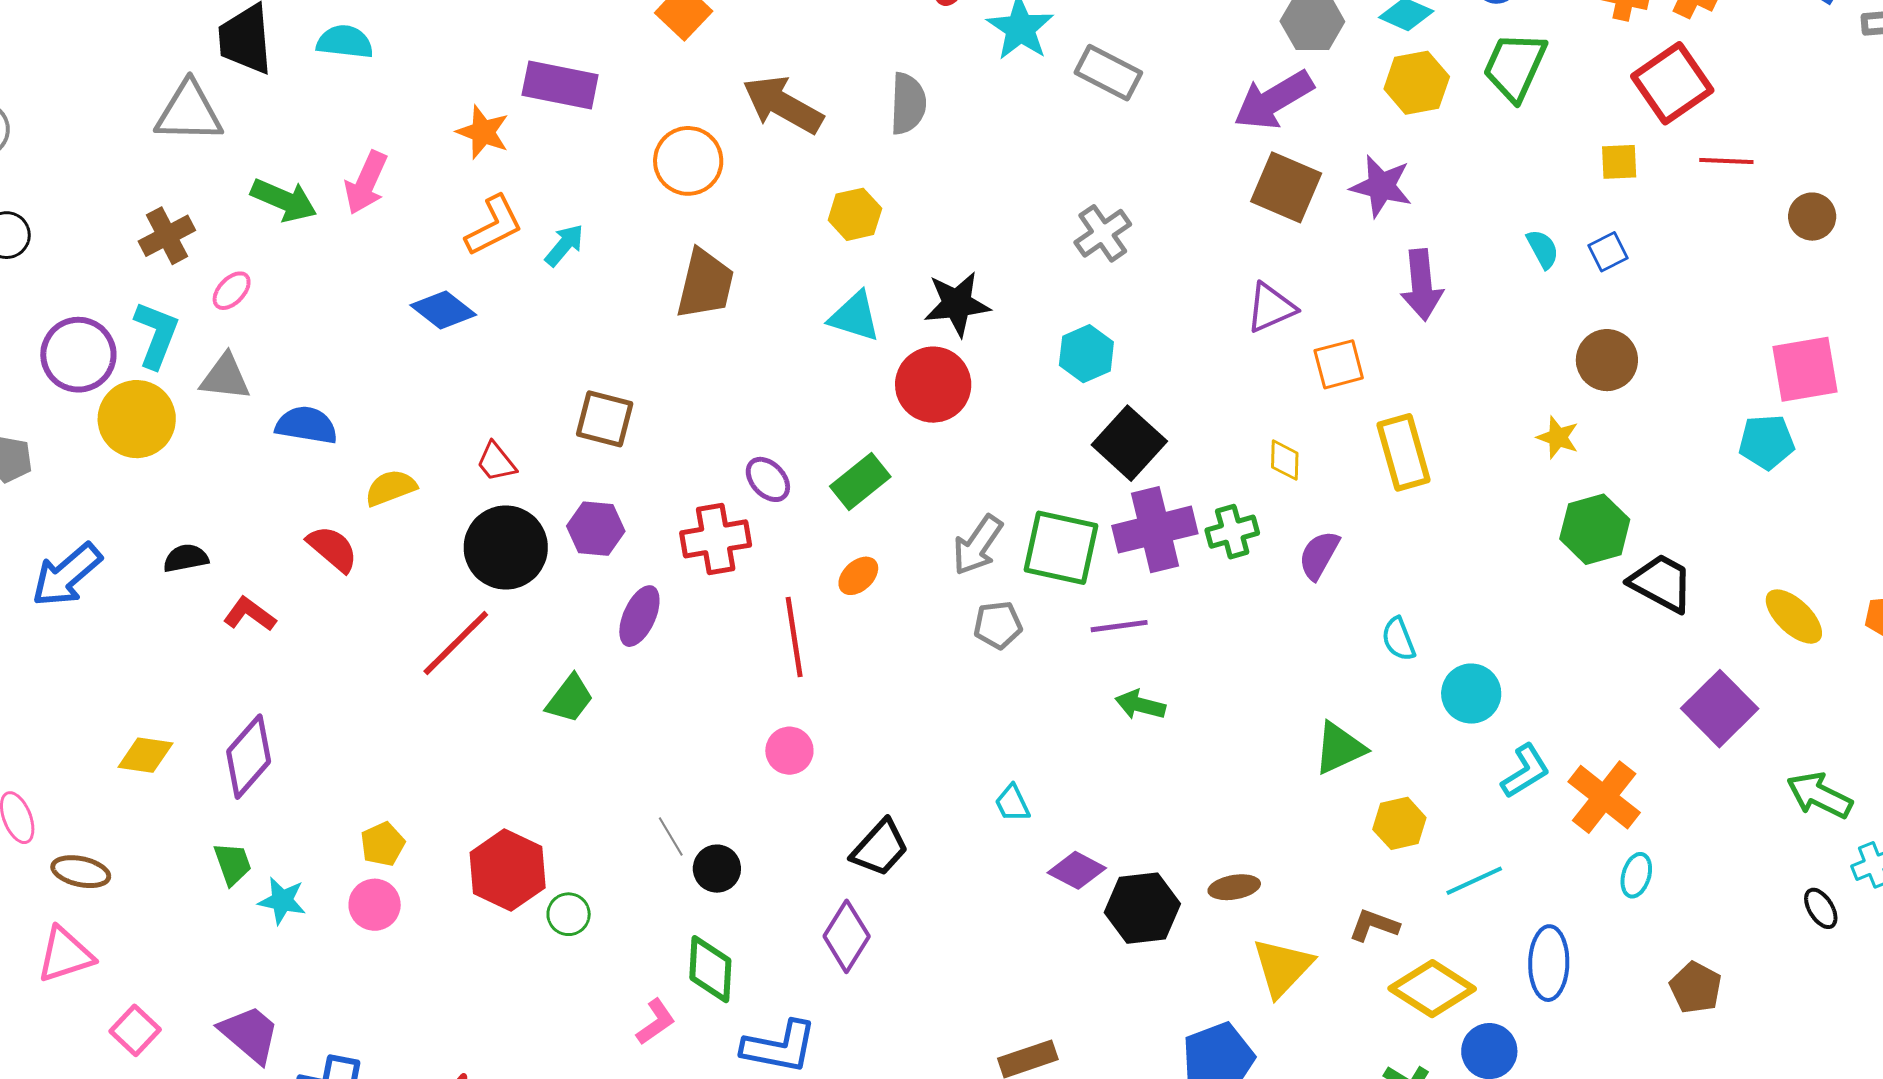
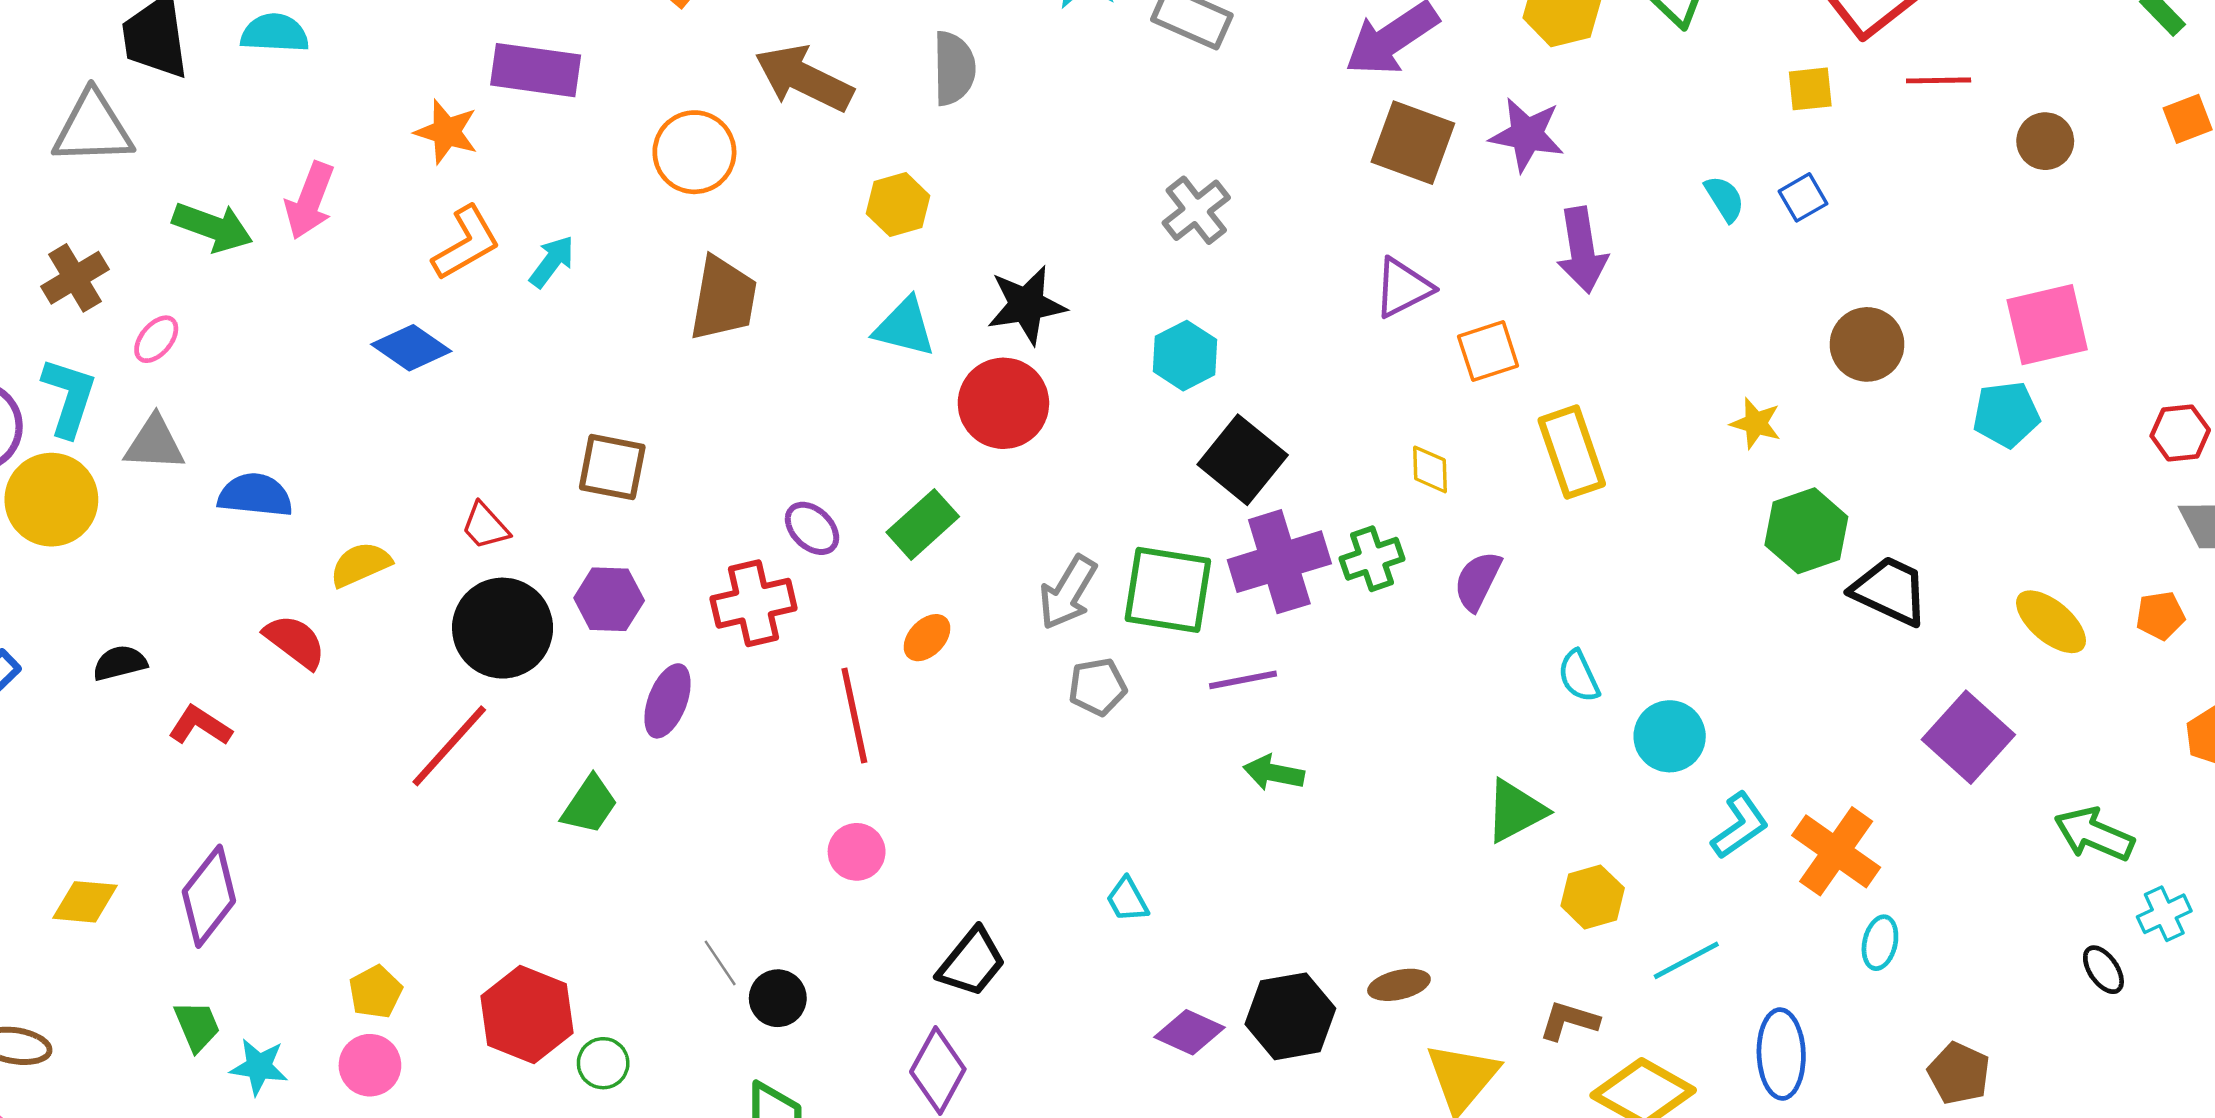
brown circle: (1607, 360) -> (1867, 344), moved
purple diamond: (1077, 870) -> (1190, 1032), moved

